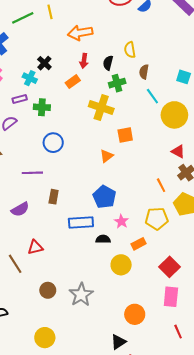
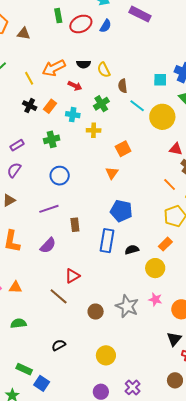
yellow line: (50, 12) -> (29, 78), moved
red arrow: (84, 61) -> (75, 86), moved, turned -56
black semicircle: (108, 63) -> (84, 64), moved, turned -88
cyan cross: (30, 78) -> (73, 115), moved
orange rectangle: (73, 82) -> (50, 106), moved
green cross: (42, 107) -> (52, 139), moved
yellow cross: (101, 108) -> (94, 130), size x0.6
pink star: (121, 221) -> (155, 299), moved
blue rectangle: (81, 223) -> (107, 241), turned -60

